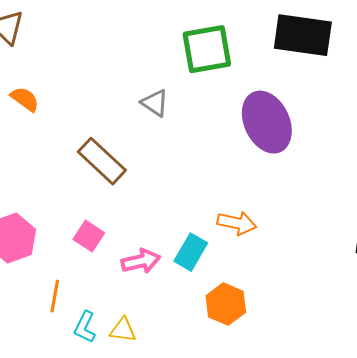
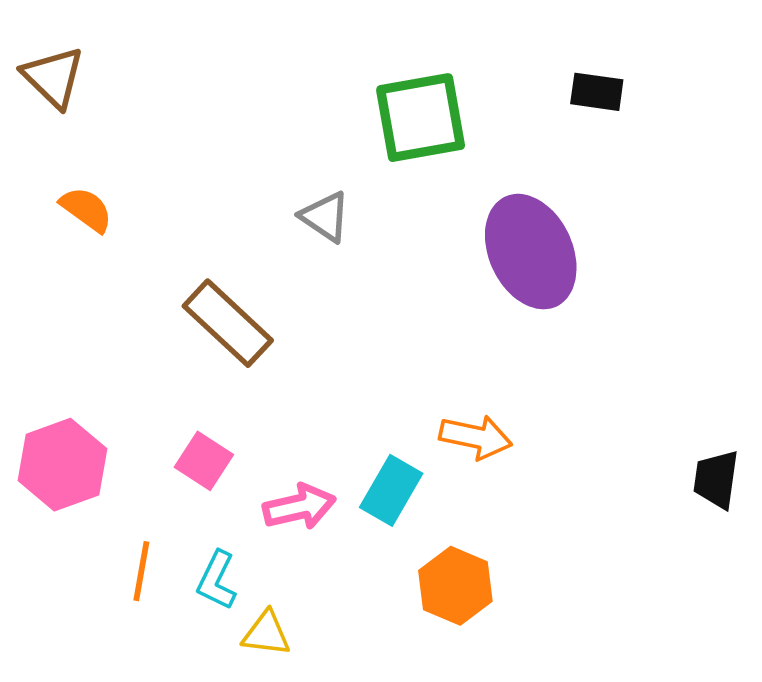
black rectangle: (303, 35) -> (597, 92), size x0.5
cyan L-shape: (85, 327) -> (217, 580), moved

